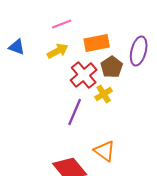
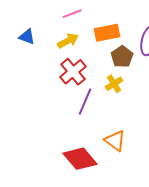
red cross: (84, 75) -> (73, 72), moved

